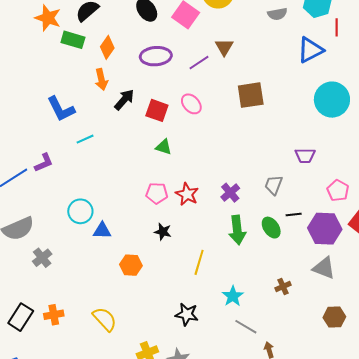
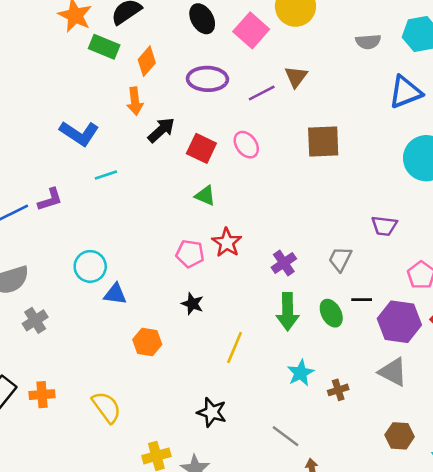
blue L-shape: (61, 109) -> (79, 133), turned -36
red star: (187, 194) -> (227, 243), moved
cyan star: (233, 296) -> (301, 373), moved

